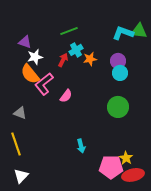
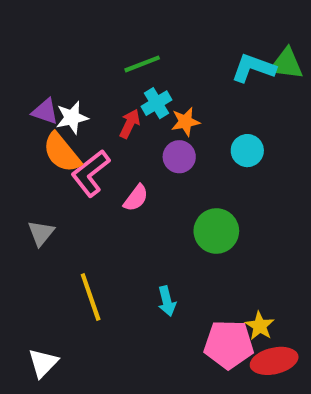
purple triangle: (25, 42) -> (45, 111), moved
purple circle: (118, 61) -> (179, 157), moved
green circle: (118, 107) -> (216, 231), moved
gray triangle: (20, 113) -> (41, 233), turned 48
yellow line: (16, 144) -> (91, 297), moved

